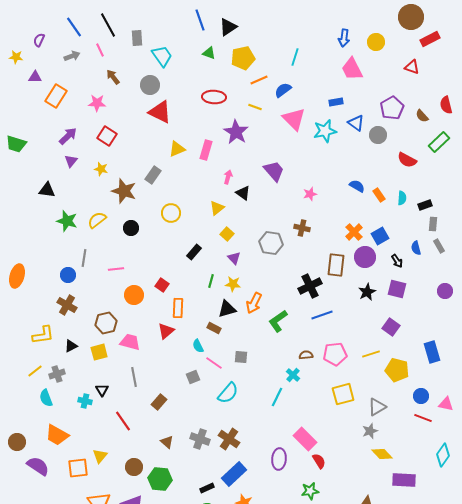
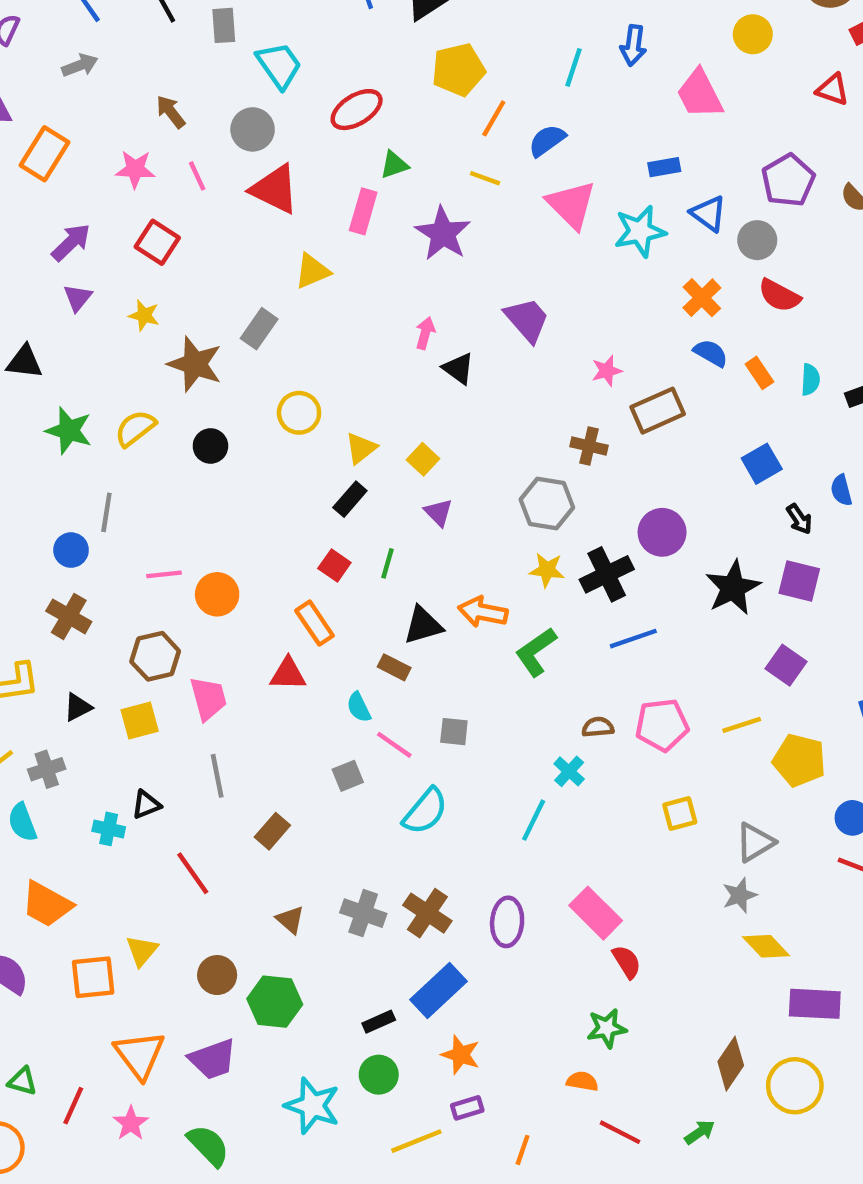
blue arrow: (344, 38) -> (633, 45), moved
pink line: (100, 50) -> (197, 176), moved
green triangle: (209, 53) -> (394, 165), moved, turned -40
orange line: (259, 80) -> (494, 118), turned -36
red ellipse: (214, 97) -> (357, 110), moved, turned -35
pink rectangle: (206, 150) -> (363, 211), moved
red semicircle: (407, 160) -> (779, 295), moved
yellow triangle: (217, 208) -> (361, 448), moved
orange cross: (354, 232) -> (702, 298), moved
gray hexagon: (271, 243) -> (547, 504), moved
purple circle: (365, 257) -> (662, 532), moved
brown rectangle: (336, 265) -> (658, 411), moved, turned 60
pink line: (116, 269) -> (164, 574), moved
yellow star: (233, 284) -> (547, 570), moved
red square: (162, 285) -> (334, 566), moved
black star: (367, 292) -> (733, 588), size x1.4
orange arrow: (254, 303) -> (483, 612), turned 75
orange rectangle: (178, 308) -> (315, 623), turned -36
red triangle: (166, 331) -> (288, 674), turned 42
pink trapezoid: (130, 342) -> (208, 698), turned 60
black triangle: (102, 390) -> (146, 805), turned 40
yellow square: (343, 394) -> (680, 813), size x0.7
purple ellipse: (279, 459) -> (507, 922), moved

